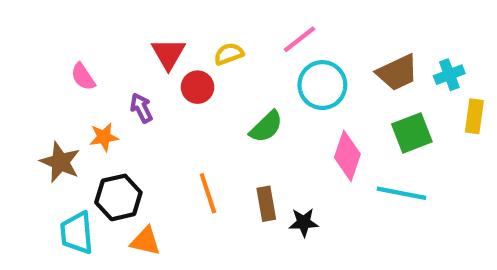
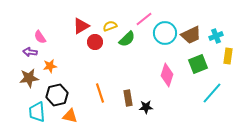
red triangle: (168, 54) -> (81, 26), turned 30
cyan circle: (322, 85) -> (165, 33), moved
purple arrow: (141, 108) -> (30, 52), moved, turned -56
green semicircle: (266, 127) -> (127, 39), moved
brown star: (60, 162) -> (29, 78), turned -30
cyan line: (401, 193) -> (212, 93), moved, turned -60

